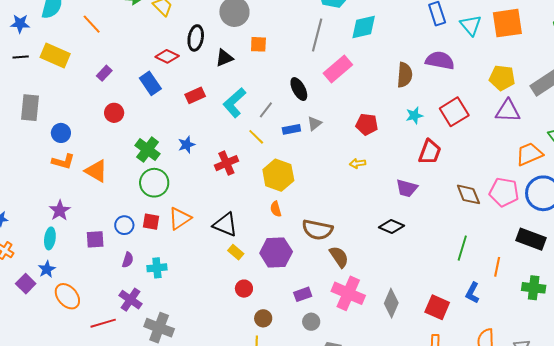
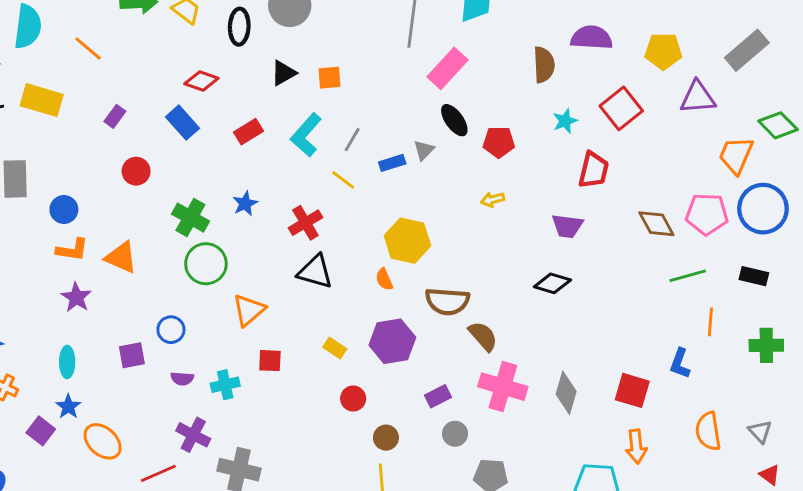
black ellipse: (196, 38) -> (239, 27), moved
orange square: (258, 44) -> (329, 78), moved
yellow pentagon: (502, 78) -> (663, 51), moved
black ellipse: (299, 89) -> (454, 120), moved
orange trapezoid: (529, 154) -> (736, 155), turned -36
yellow hexagon: (278, 175) -> (407, 241), moved
purple star: (60, 210) -> (76, 297), moved
red square: (151, 222) -> (270, 361), moved
black triangle: (225, 224) -> (315, 272), moved
black rectangle: (531, 239) -> (754, 276), size x0.7
green line: (462, 248) -> (688, 276), moved, turned 65
purple semicircle: (128, 260) -> (182, 379), turned 84

